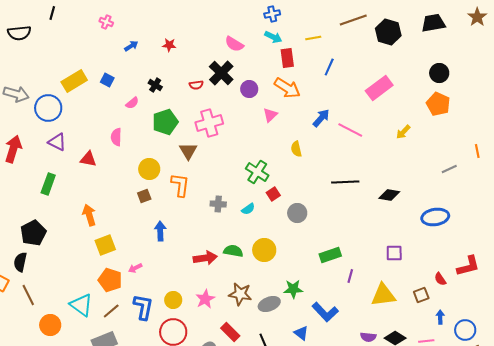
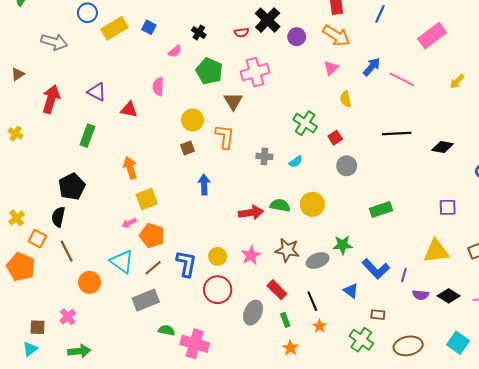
blue circle: (48, 108) -> (87, 13), moved, size x0.7
pink triangle: (270, 115) -> (331, 68), moved
green pentagon: (165, 122) -> (209, 71), turned -30
red square: (273, 194) -> (335, 138), moved
pink arrow: (135, 268) -> (129, 223), moved
purple line: (350, 276) -> (404, 275), moved

